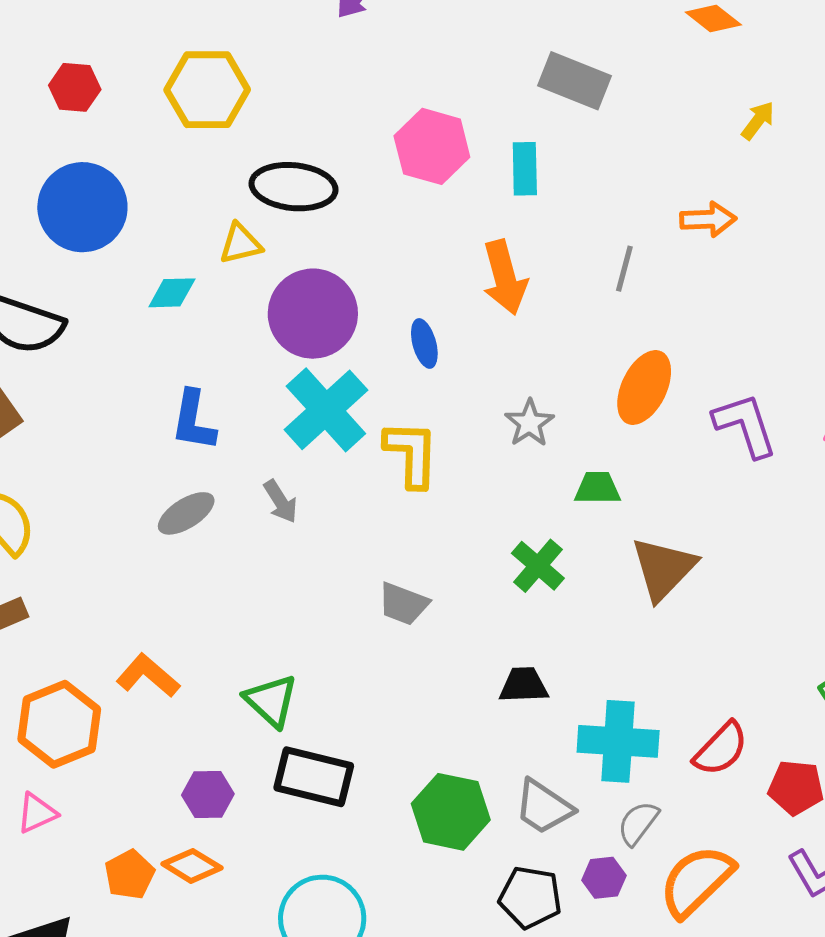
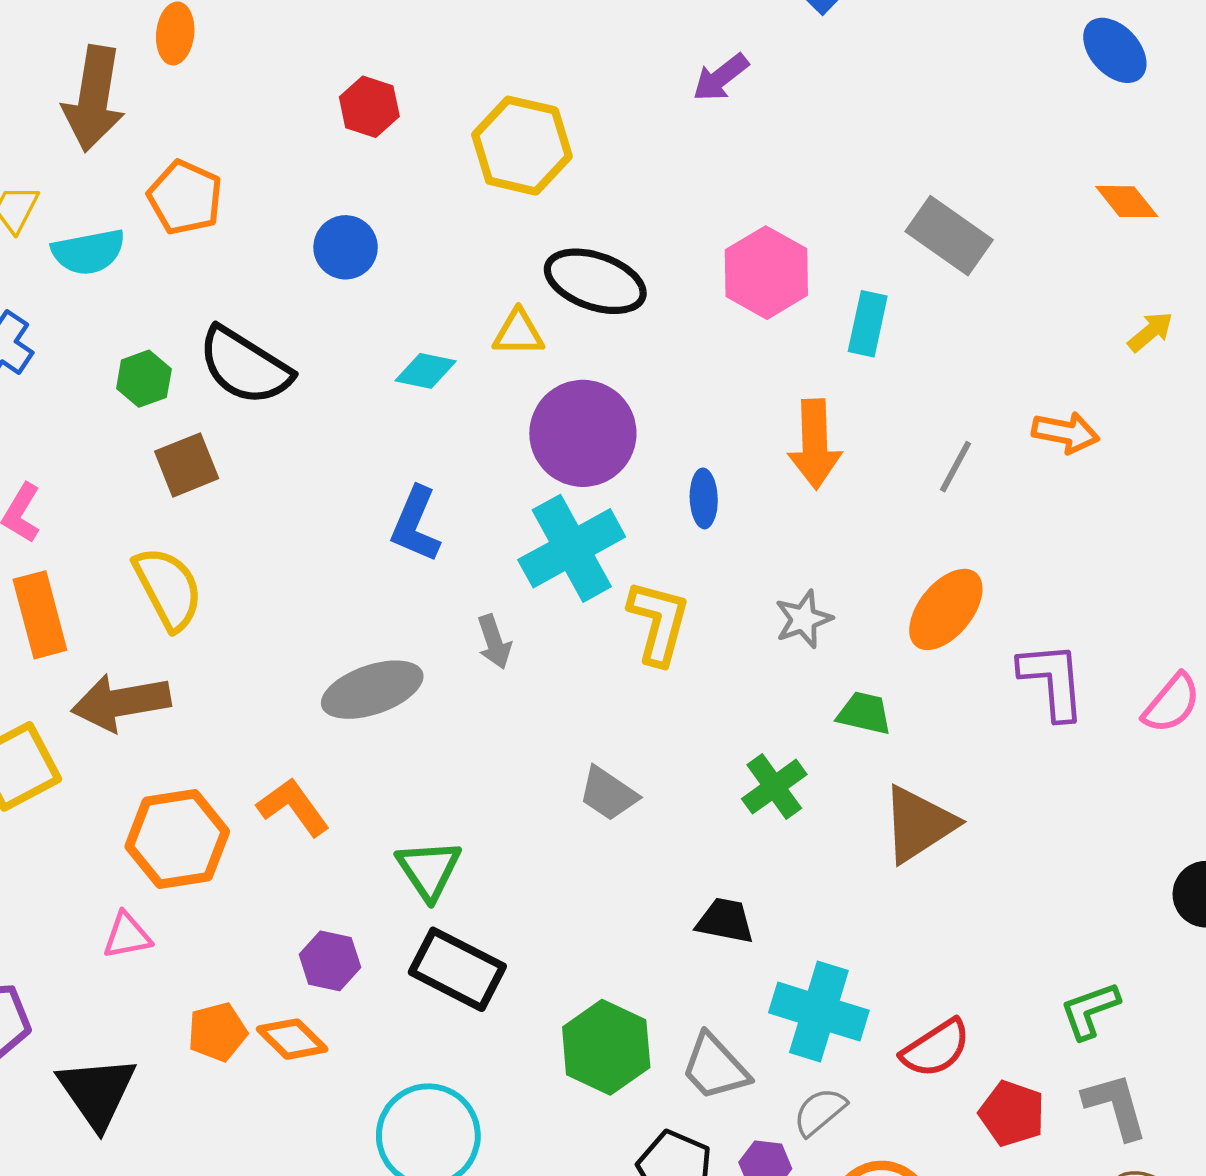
blue circle: (82, 207) -> (346, 247), size x0.6
gray ellipse: (186, 513) -> (372, 690), moved, size x1.4

